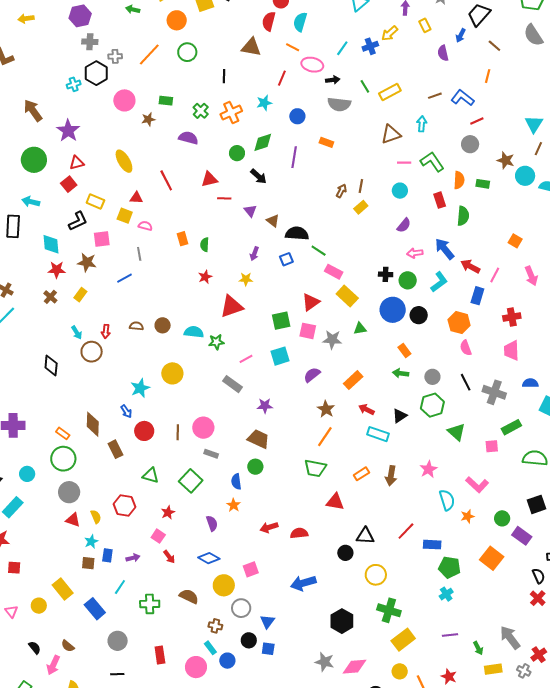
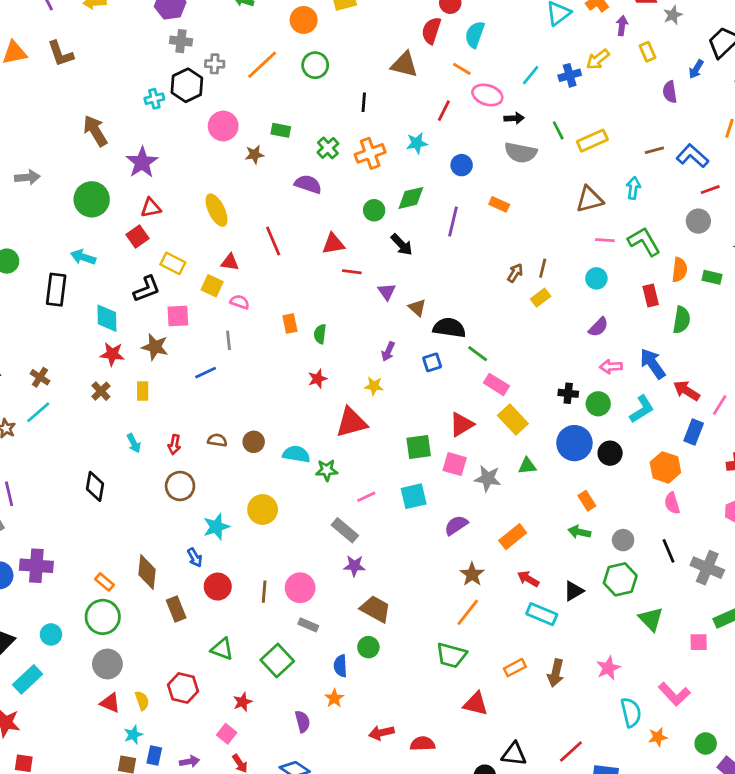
yellow rectangle: (80, 295) -> (143, 391), turned -40
brown circle: (92, 352) -> (180, 486), moved
purple star: (265, 406) -> (354, 566), moved

